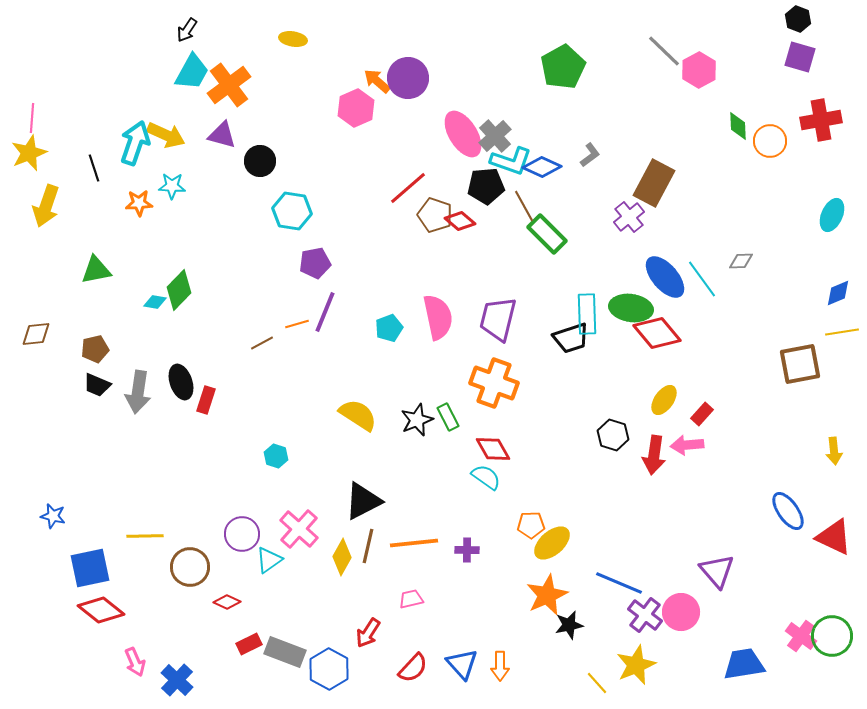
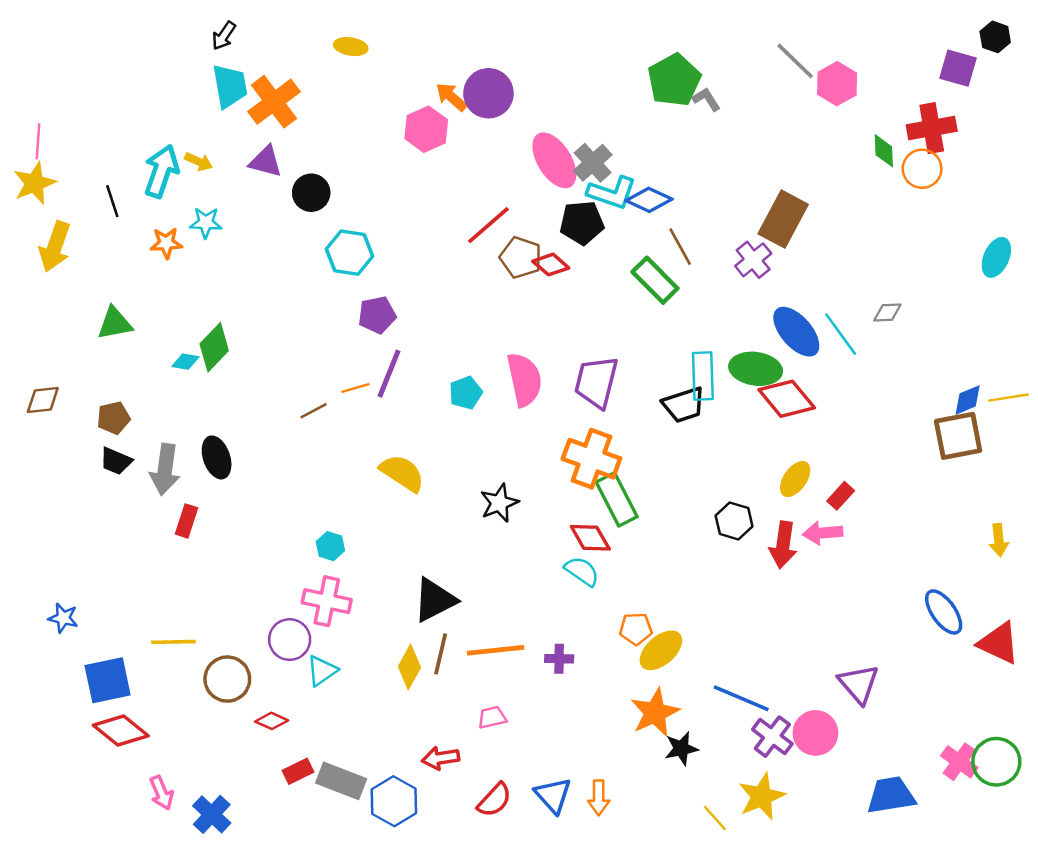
black hexagon: (798, 19) -> (995, 37), moved
cyan trapezoid: (192, 72) -> (230, 86), turned -39
red cross: (821, 120) -> (932, 128), moved
yellow arrow: (166, 135) -> (199, 162), size x0.6
gray L-shape: (590, 155) -> (706, 99), moved, turned -85
brown line: (524, 206) -> (680, 247), moved
blue diamond: (838, 293) -> (968, 400), moved
red rectangle: (206, 400) -> (187, 521), moved
yellow semicircle: (358, 415) -> (402, 473), moved
green rectangle: (448, 417) -> (617, 499), moved, size x1.6
pink cross: (299, 529) -> (327, 601), moved, turned -30
red arrow: (368, 633) -> (441, 758), turned 48

